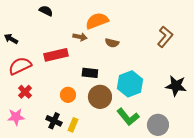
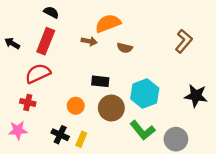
red rectangle: (56, 55) -> (46, 41), moved, turned -55
red semicircle: (20, 66) -> (38, 73), moved
red cross: (25, 92) -> (28, 102), turned -32

